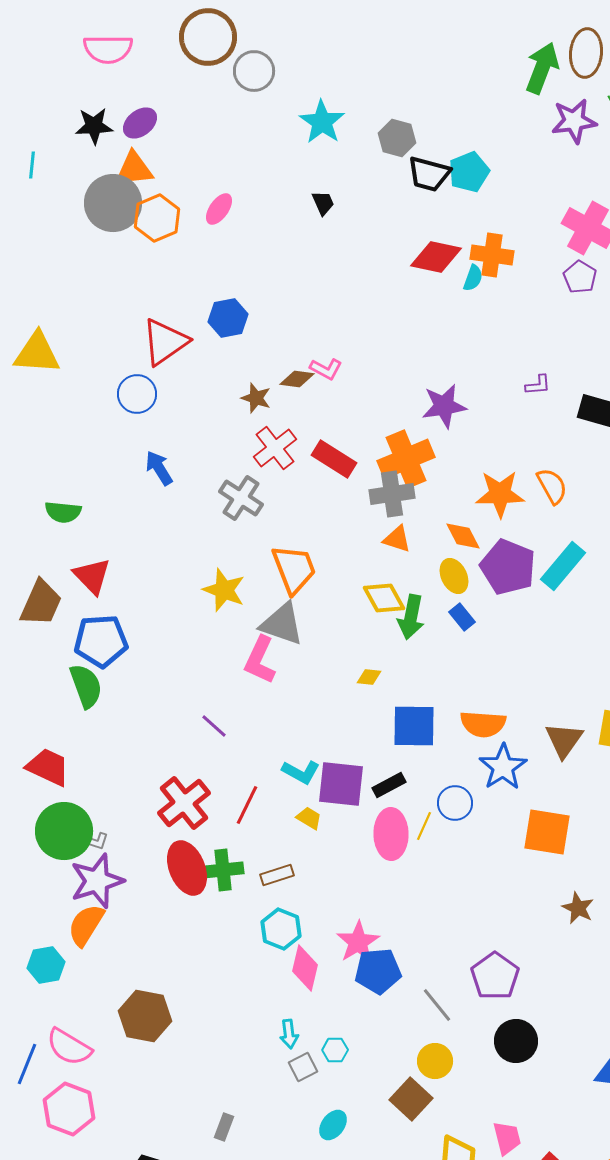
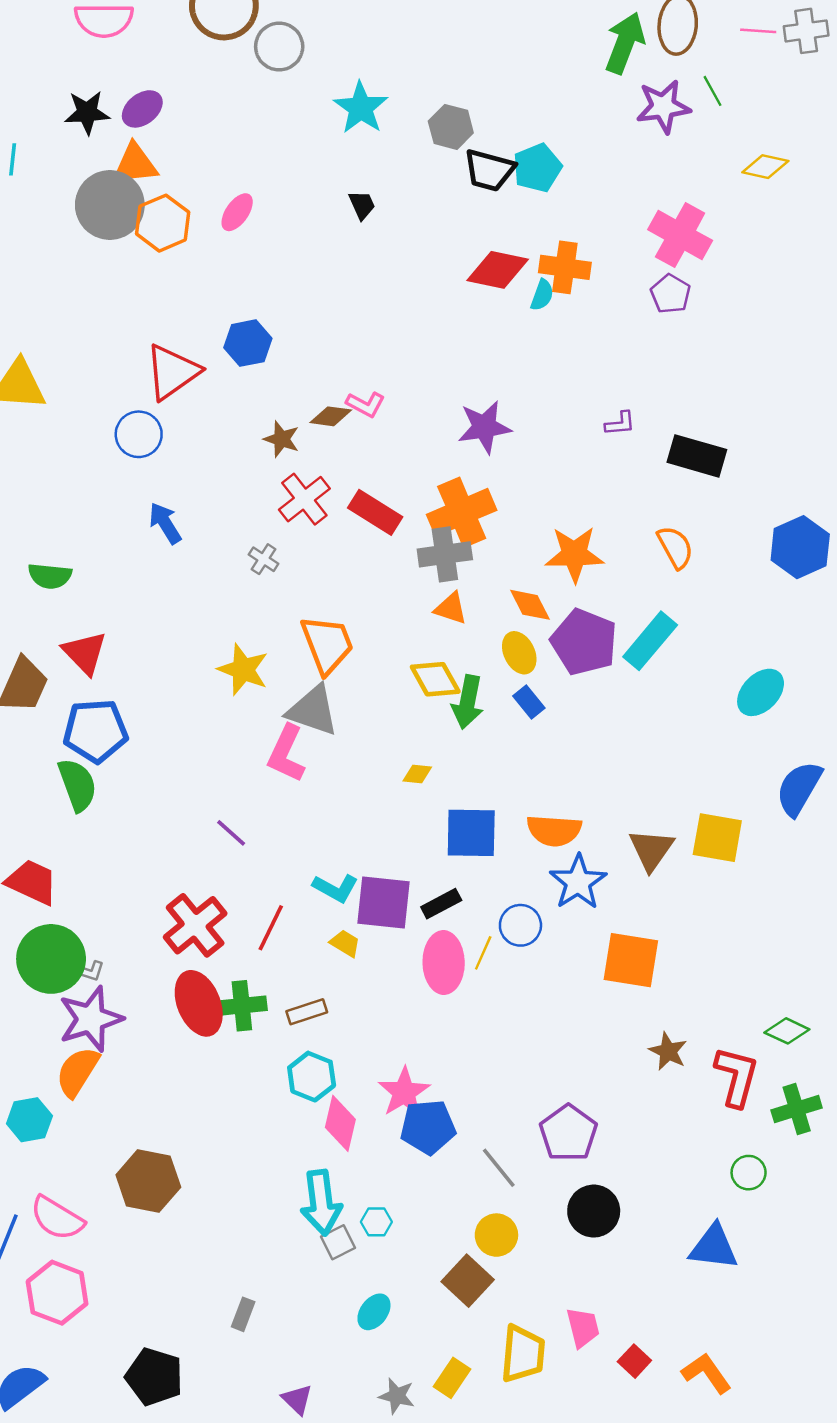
purple star: (444, 406) -> (484, 427), moved
orange semicircle: (552, 486) -> (675, 547), moved
gray cross: (241, 498) -> (264, 559), size x0.6
cyan arrow: (289, 1034) -> (321, 1203), size x1.8

